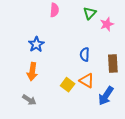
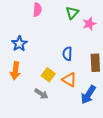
yellow square: (68, 85) -> (48, 75), moved
gray arrow: (29, 100) -> (41, 94), moved

